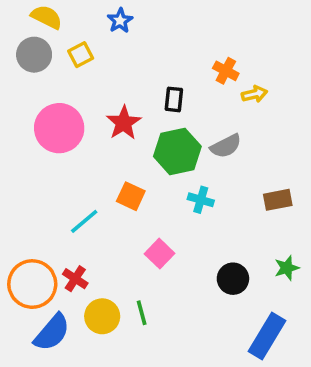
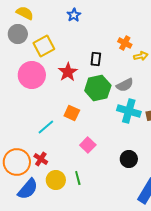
blue star: (120, 21) -> (74, 15), moved
yellow square: (81, 55) -> (44, 46), moved, size x1.5
cyan cross: (201, 200) -> (129, 111), moved, size x1.6

